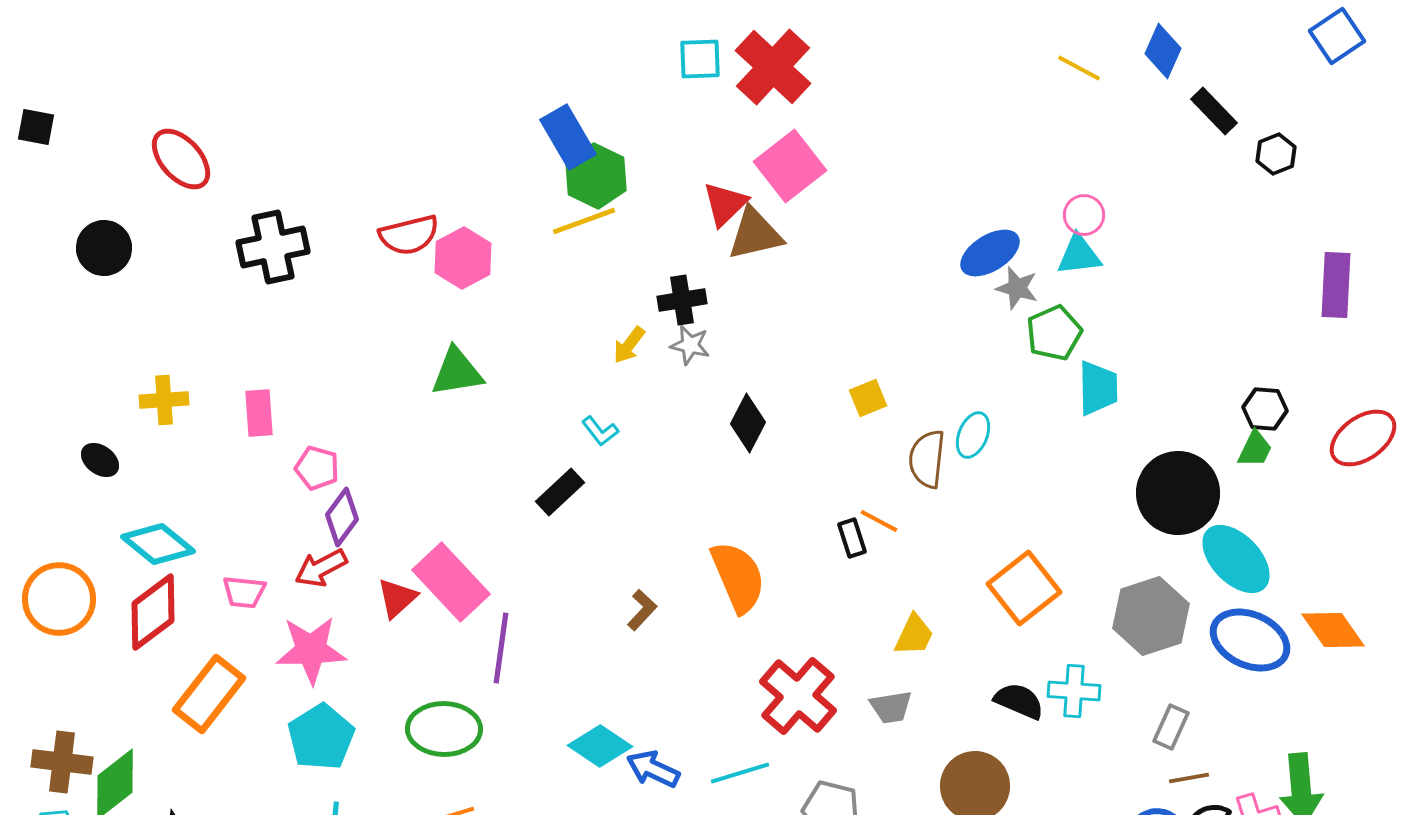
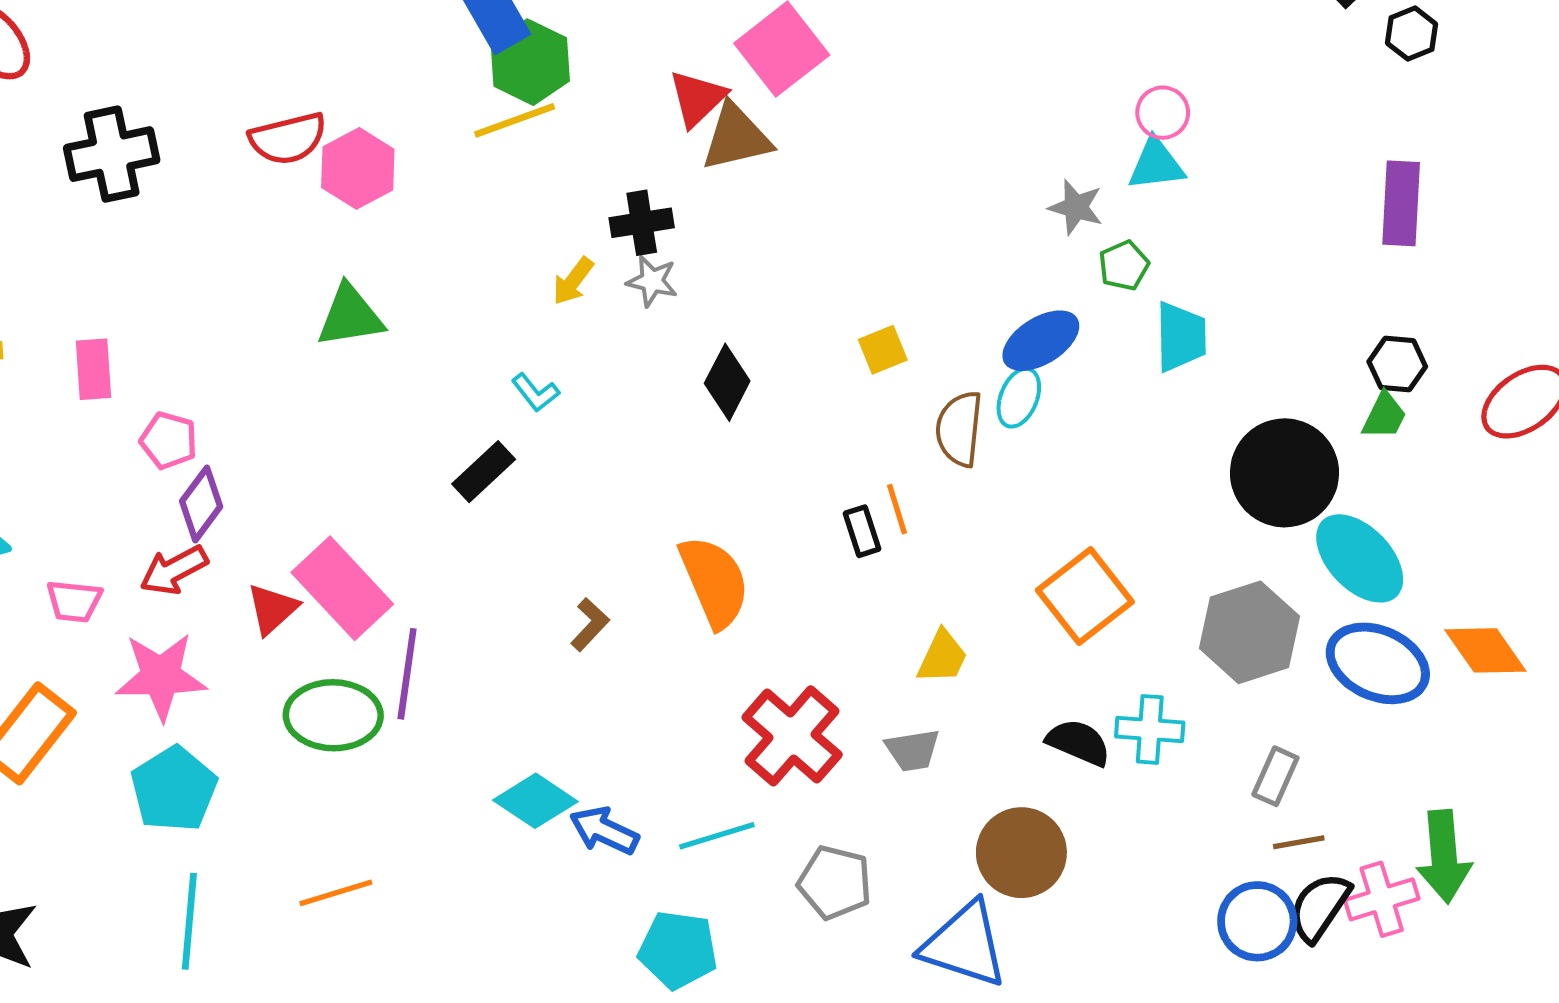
blue ellipse: (990, 253) -> (1041, 341), moved
purple rectangle: (1336, 285) -> (1401, 203), moved
green pentagon: (1054, 333) -> (1124, 266), size x0.7
orange line: (879, 521) -> (897, 509), turned 45
green ellipse: (444, 729) -> (333, 715), moved

